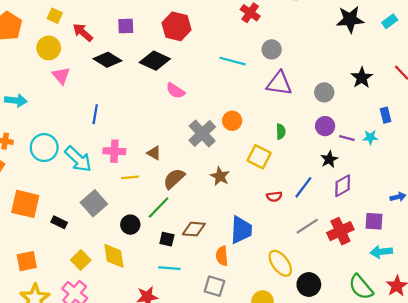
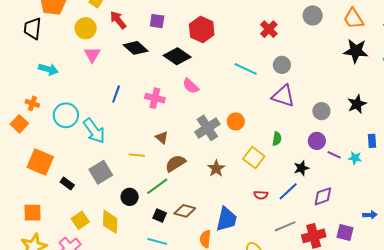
pink cross: (114, 151) -> (155, 98), moved
black star: (329, 159) -> (301, 168), moved

